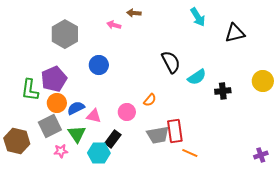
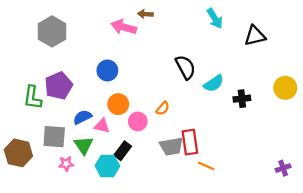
pink arrow: (114, 25) -> (124, 27), size x1.6
gray hexagon: (65, 34) -> (52, 31), moved
orange circle: (57, 103) -> (118, 104), moved
gray square: (50, 126) -> (54, 137), turned 30

